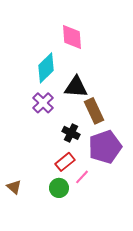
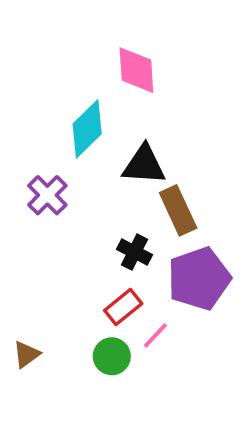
purple cross: (43, 103) -> (47, 195), moved
brown triangle: (14, 187) -> (27, 354), turned 42

